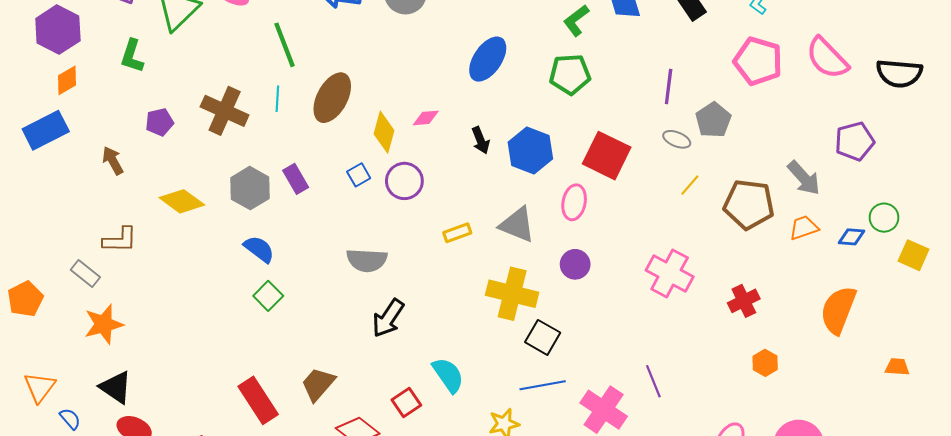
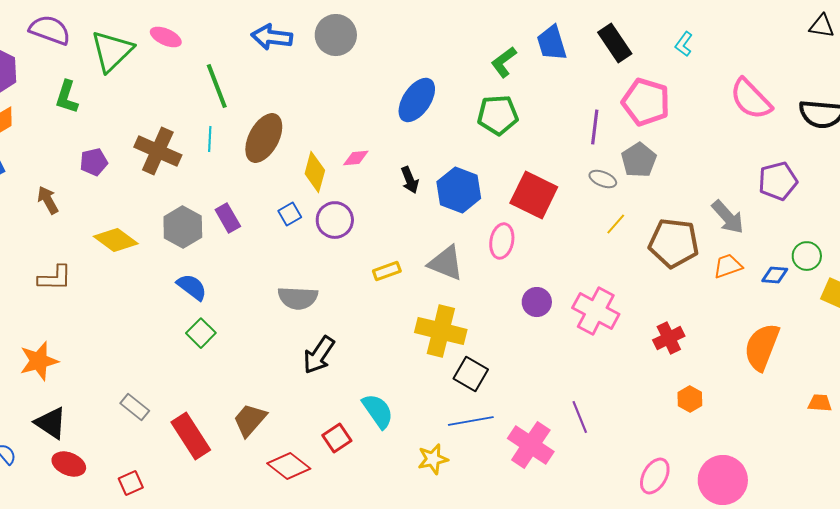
pink pentagon: (758, 61) -> (646, 102), moved
purple circle: (575, 264) -> (537, 302), moved
gray rectangle: (85, 273) -> (135, 407), moved

